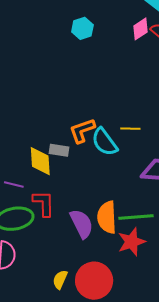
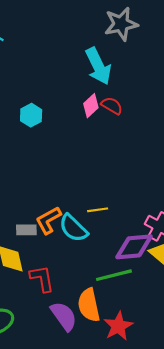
gray rectangle: (59, 150) -> (26, 230), moved
red L-shape: (44, 203) -> (42, 279), moved
green line: (136, 217) -> (114, 275), moved

